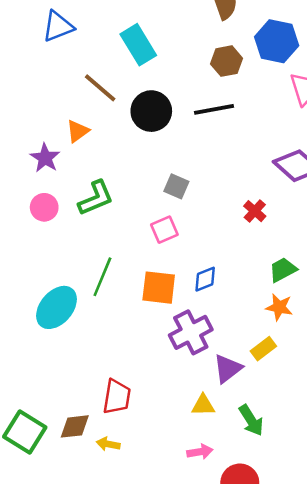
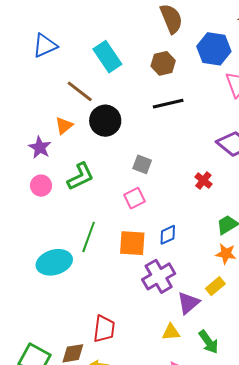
brown hexagon: (226, 61) -> (163, 63), moved
black circle: (151, 111) -> (105, 121), moved
cyan ellipse: (56, 307) -> (54, 262), turned 36

